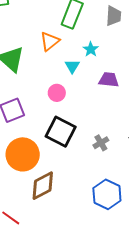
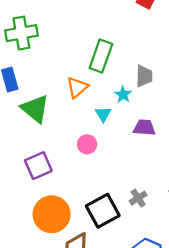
gray trapezoid: (114, 16) -> (144, 76), moved
black square: (61, 132) -> (103, 211), moved, turned 36

